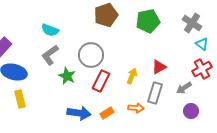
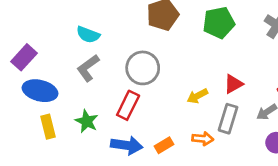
green star: (67, 76) -> (87, 121), moved
yellow arrow: (132, 76) -> (197, 96), turned -140
red rectangle: (101, 81) -> (128, 105), moved

